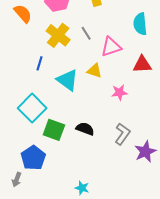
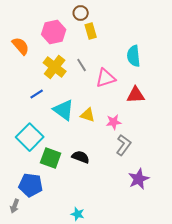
blue line: (39, 63) -> (37, 94), turned 40
yellow triangle: (94, 71) -> (88, 115), moved
gray L-shape: (122, 134) -> (124, 145), moved
blue pentagon: (33, 158) -> (31, 185), turned -30

